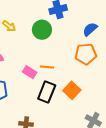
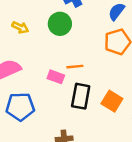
orange square: (72, 90) -> (112, 101), moved

